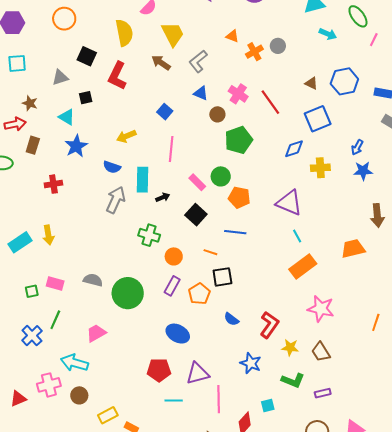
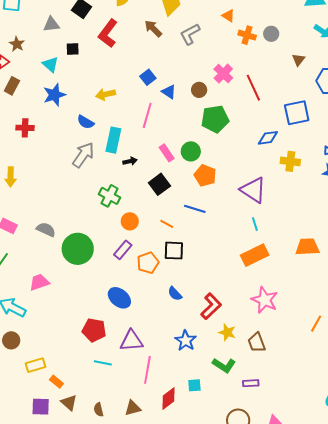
orange cross: (254, 52) -> (247, 35), turned 36
brown triangle: (311, 83) -> (298, 60), moved, turned 32
blue triangle: (201, 93) -> (169, 92), moved

